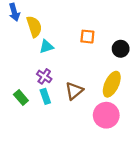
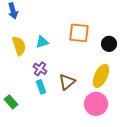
yellow semicircle: (34, 27) -> (19, 46), moved
orange square: (87, 37) -> (79, 33), size x1.5
green rectangle: (21, 97) -> (11, 102), moved

